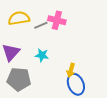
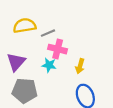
pink cross: (57, 20) -> (58, 49), moved
yellow arrow: (71, 70) -> (80, 66), moved

